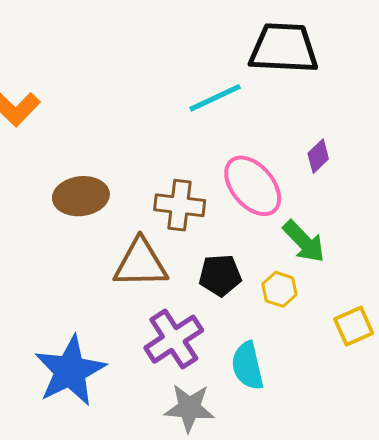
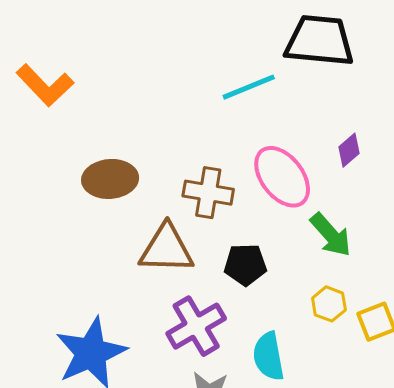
yellow hexagon: (279, 289) -> (329, 304), moved

